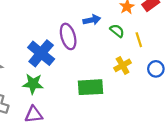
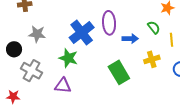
blue arrow: (92, 20) -> (130, 39), moved
green rectangle: (90, 87) -> (119, 72), turned 50

